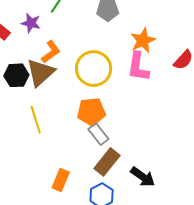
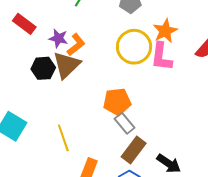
purple star: (31, 23) -> (58, 38), moved
yellow circle: (94, 69) -> (134, 47), moved
yellow line: (36, 120) -> (63, 138), moved

